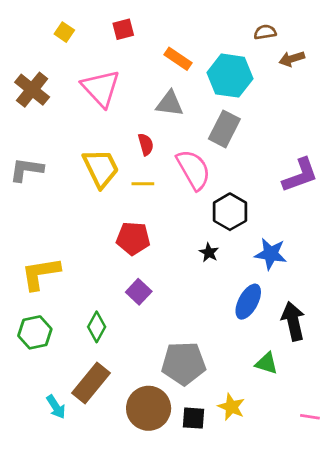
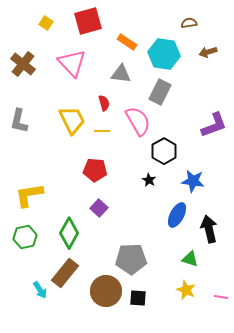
red square: (123, 29) -> (88, 21), size x1.8
brown arrow: (292, 59) -> (208, 52), moved
gray L-shape: (26, 170) -> (19, 121), turned -85
green diamond: (97, 327) -> (69, 233), size x1.4
yellow star: (231, 407) -> (186, 290), moved

